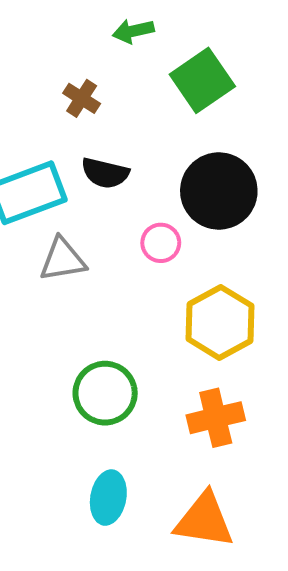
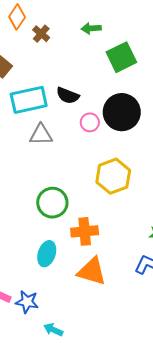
brown cross: (82, 98) -> (41, 34), moved
pink circle: (161, 243) -> (90, 122), moved
orange cross: (216, 418) -> (85, 231), moved

